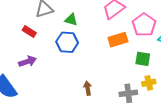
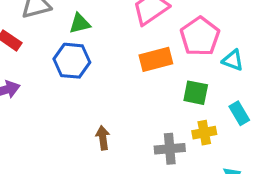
green triangle: (71, 20) -> (80, 23), turned -32

